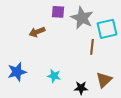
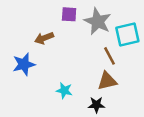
brown line: (92, 47) -> (110, 56), turned -35
blue star: (17, 72) -> (24, 64), moved
brown triangle: (104, 80) -> (107, 81), moved, turned 30

